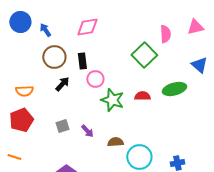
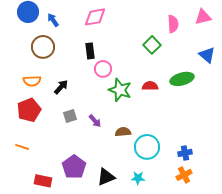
green square: (144, 55) -> (152, 45), size x0.7
brown circle: (54, 57) -> (43, 47), moved
black arrow: (62, 84) -> (61, 87), moved

